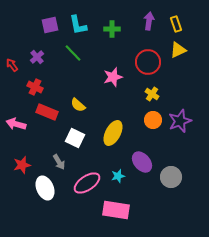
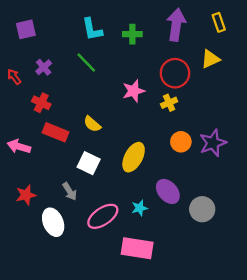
purple arrow: (149, 21) -> (176, 25), size x1.5
yellow rectangle: (176, 24) -> (219, 22), moved
purple square: (50, 25) -> (26, 29), moved
yellow cross: (152, 94) -> (169, 103), moved, turned 32

